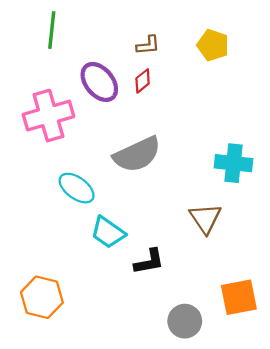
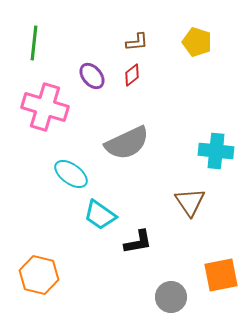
green line: (52, 30) -> (34, 43), moved
purple ellipse: (99, 82) -> (92, 76), size x0.7
pink cross: (48, 116) -> (45, 107), turned 33

